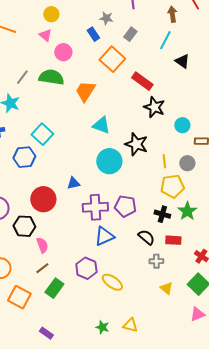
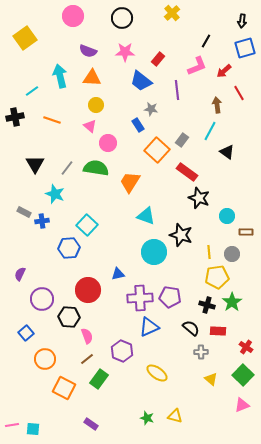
gray rectangle: (130, 34) -> (182, 140), moved
purple hexagon: (86, 268) -> (122, 351), moved

